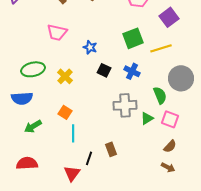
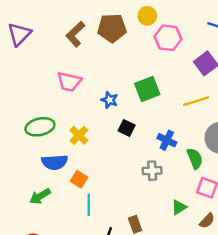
green square: (133, 38) -> (147, 89), moved
blue cross: (132, 71) -> (167, 140), moved
blue semicircle: (22, 98) -> (55, 162), moved
gray cross: (125, 105) -> (152, 171), size x0.7
green triangle: (147, 118) -> (179, 207), moved

